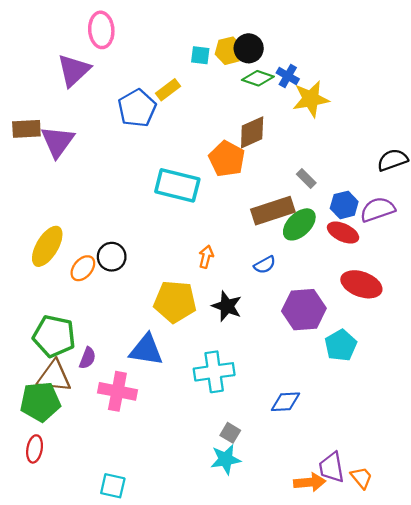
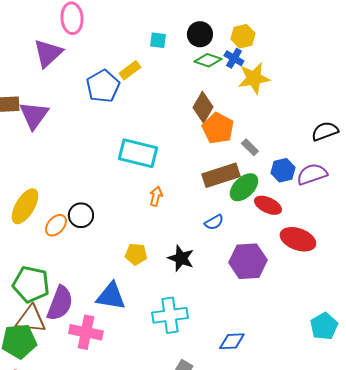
yellow hexagon: (229, 51) -> (243, 36), moved
brown diamond: (252, 132) -> (203, 107), turned -36
orange pentagon: (227, 159) -> (218, 128), moved
red ellipse: (343, 233) -> (268, 205), moved
orange arrow: (206, 257) -> (156, 196), moved
yellow pentagon: (175, 302) -> (136, 254), size x0.6
cyan pentagon: (341, 345) -> (324, 326), moved
purple semicircle: (87, 358) -> (60, 303), size x1.8

